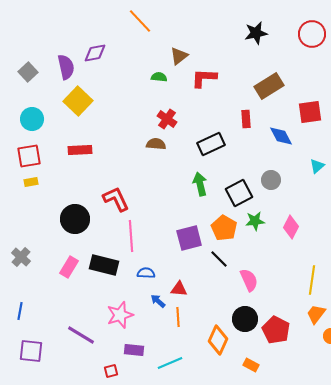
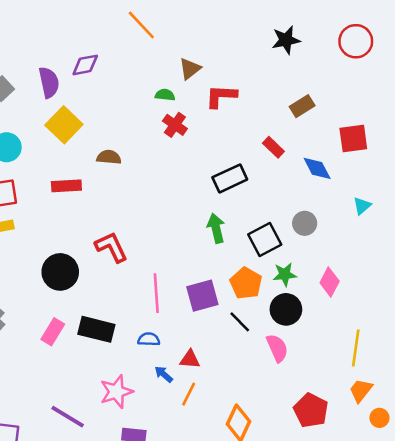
brown rectangle: (269, 86) -> (302, 106), size x0.7
red cross: (167, 119) -> (175, 125), moved
red rectangle: (246, 119) -> (273, 147), turned -42
brown semicircle: (156, 144) -> (109, 157), moved
pink line: (131, 236) -> (156, 293), moved
orange line: (178, 317) -> (189, 394), turned 30
black circle: (245, 319) -> (286, 309), moved

